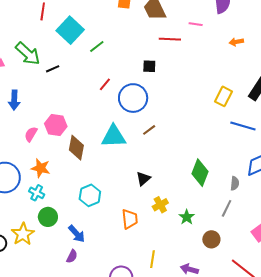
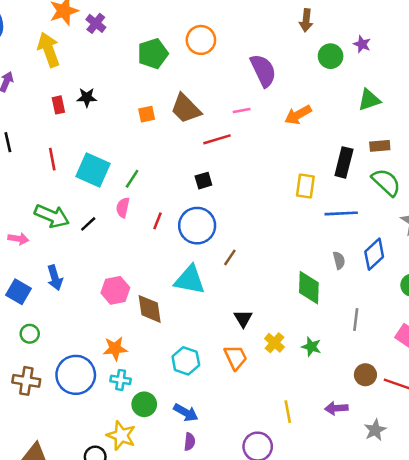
orange arrow: (236, 42) -> (298, 115), size x1.5
pink semicircle: (31, 134) -> (123, 208), moved
cyan triangle: (114, 136) -> (190, 280), turned 32
gray semicircle: (235, 183) -> (339, 260), moved
orange trapezoid: (130, 219) -> (236, 357), moved
brown circle: (211, 239) -> (365, 375), moved

